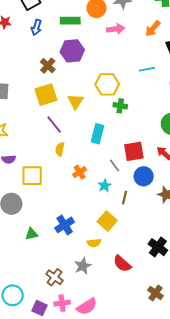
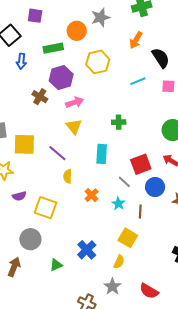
pink arrow: (116, 29) -> (75, 102), moved
yellow hexagon: (107, 84) -> (98, 62), moved
yellow square: (46, 95) -> (24, 144), moved, turned 30
yellow square: (32, 176) -> (45, 208), turned 30
yellow semicircle: (94, 243) -> (119, 262), turned -48
red semicircle: (122, 264) -> (149, 291), moved

